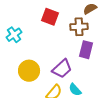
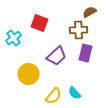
red square: (50, 17) -> (40, 23), moved
purple trapezoid: (62, 69) -> (56, 56), moved

